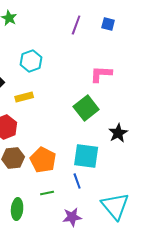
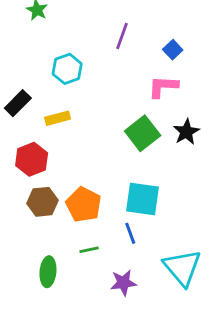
blue square: (108, 24) -> (173, 50), moved, turned 32
purple line: (76, 25) -> (122, 36), moved
black star: (118, 133) -> (186, 132), moved

